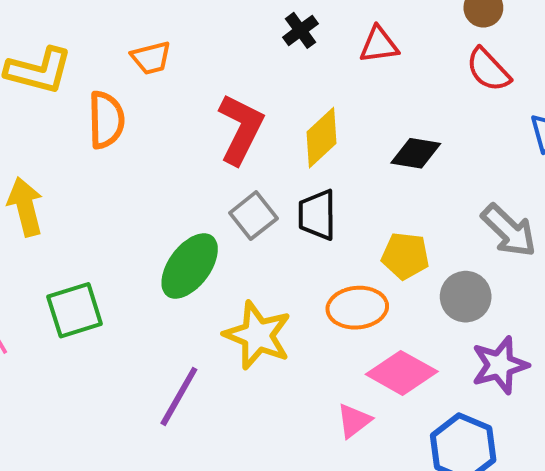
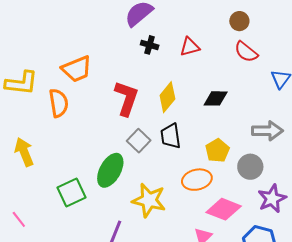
black cross: (301, 30) -> (150, 45), turned -30
orange trapezoid: (151, 58) -> (77, 69), size x1.5
gray arrow: (509, 231) -> (267, 131), turned -36
yellow pentagon: (405, 256) -> (217, 150), turned -30
green square: (75, 310) -> (71, 192), moved

